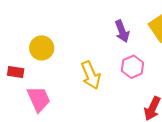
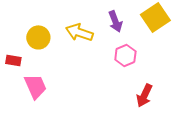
yellow arrow: (91, 75) -> (79, 32), moved, turned 132

